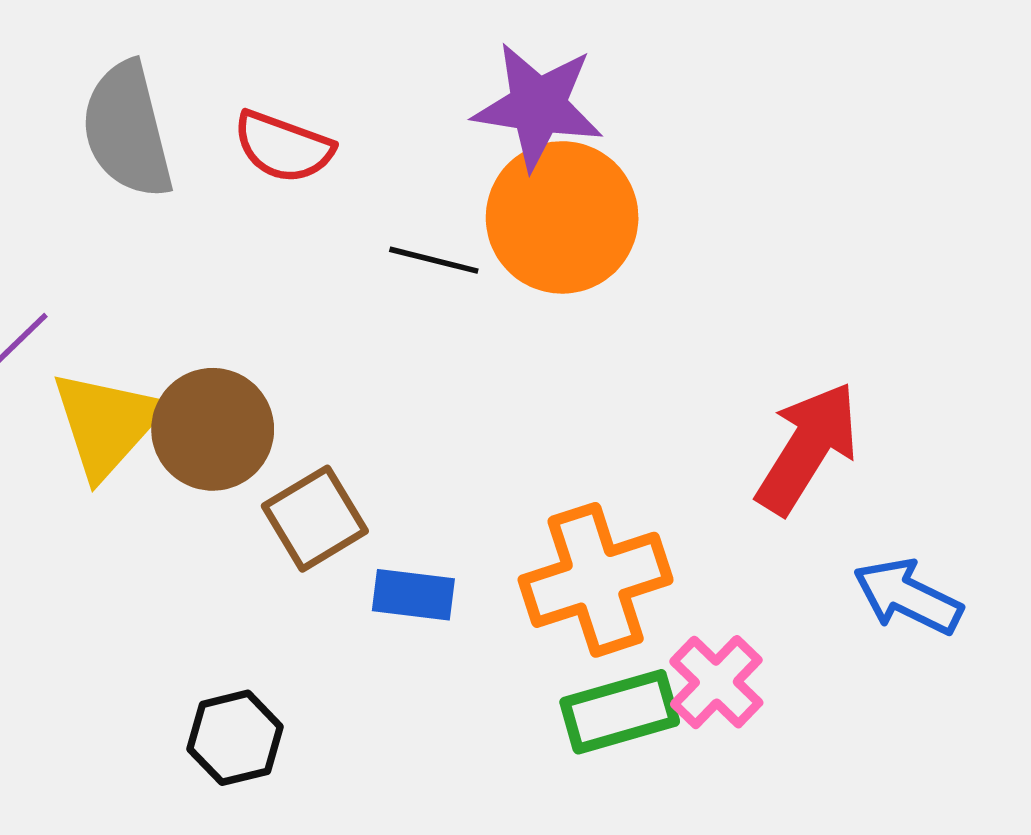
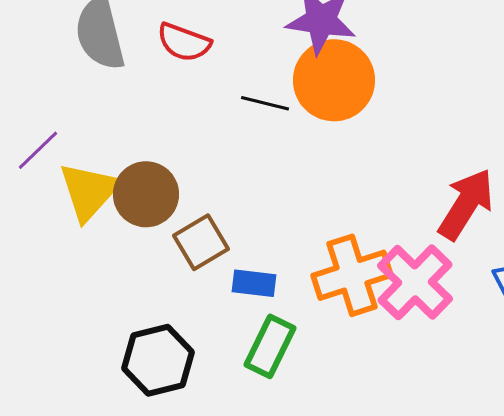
pink cross: (716, 682) -> (415, 282), moved, size x1.5
green rectangle: (620, 712) -> (270, 346), moved, turned -48
black hexagon: (235, 738) -> (158, 360), size x1.4

